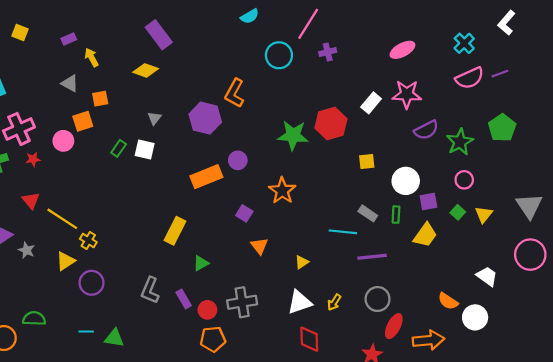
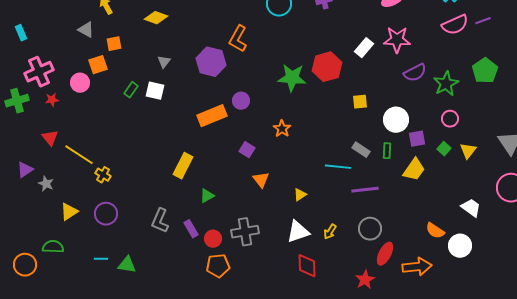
orange star: (282, 191) -> (282, 129), size x0.7
yellow triangle: (66, 261) -> (69, 212), moved

